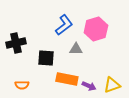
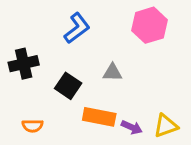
blue L-shape: (64, 25) -> (77, 28), moved
pink hexagon: (96, 29) -> (149, 25), moved
black square: (46, 58) -> (68, 86), turned 30

